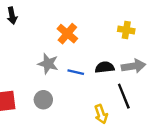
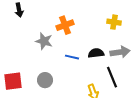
orange cross: (67, 34) -> (65, 25), turned 30
gray star: (48, 64) -> (44, 41), moved

